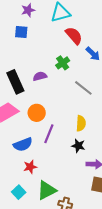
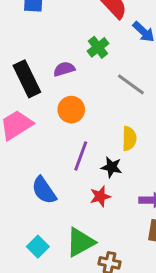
orange circle: (37, 113) -> (71, 110), moved
blue semicircle: (23, 144) -> (44, 190), moved, turned 78
black star: (78, 146) -> (112, 167), moved
red star: (30, 167) -> (100, 196), moved

